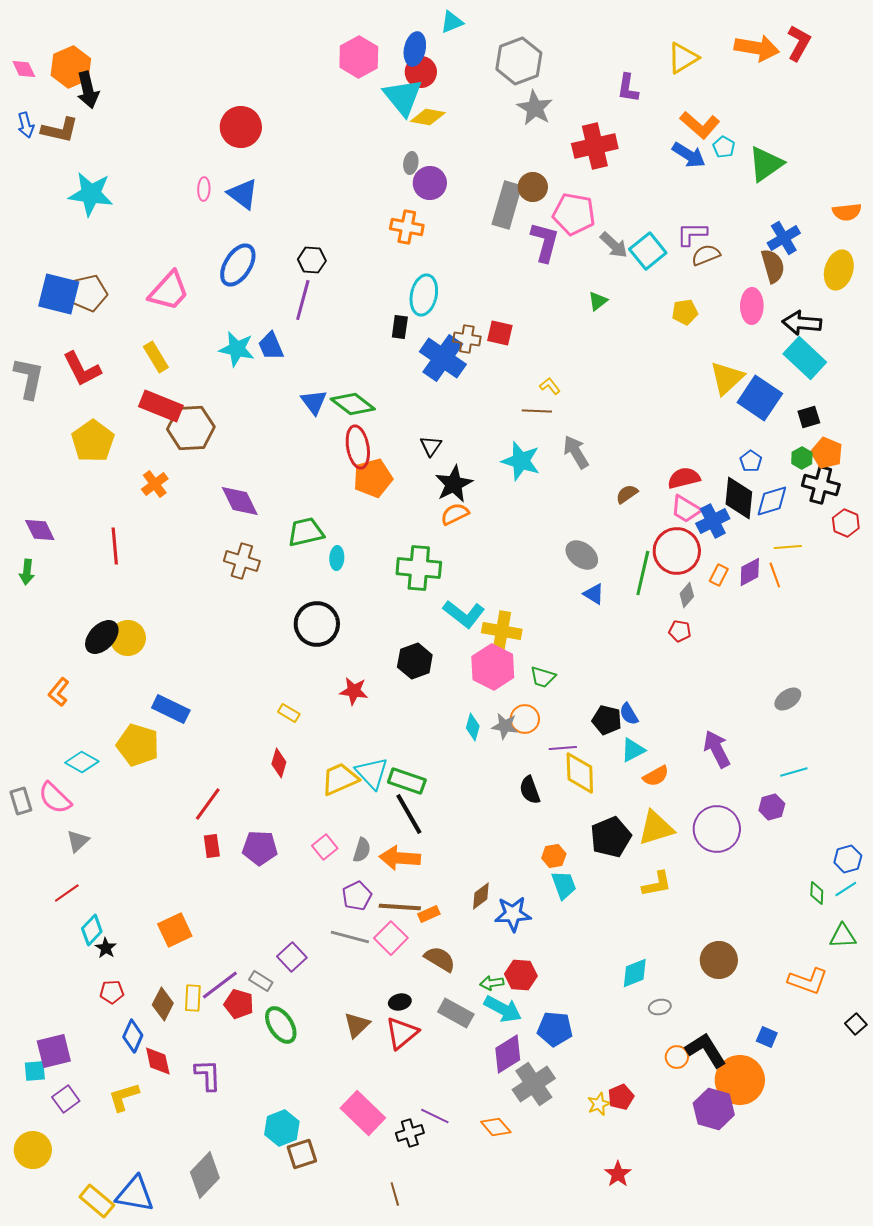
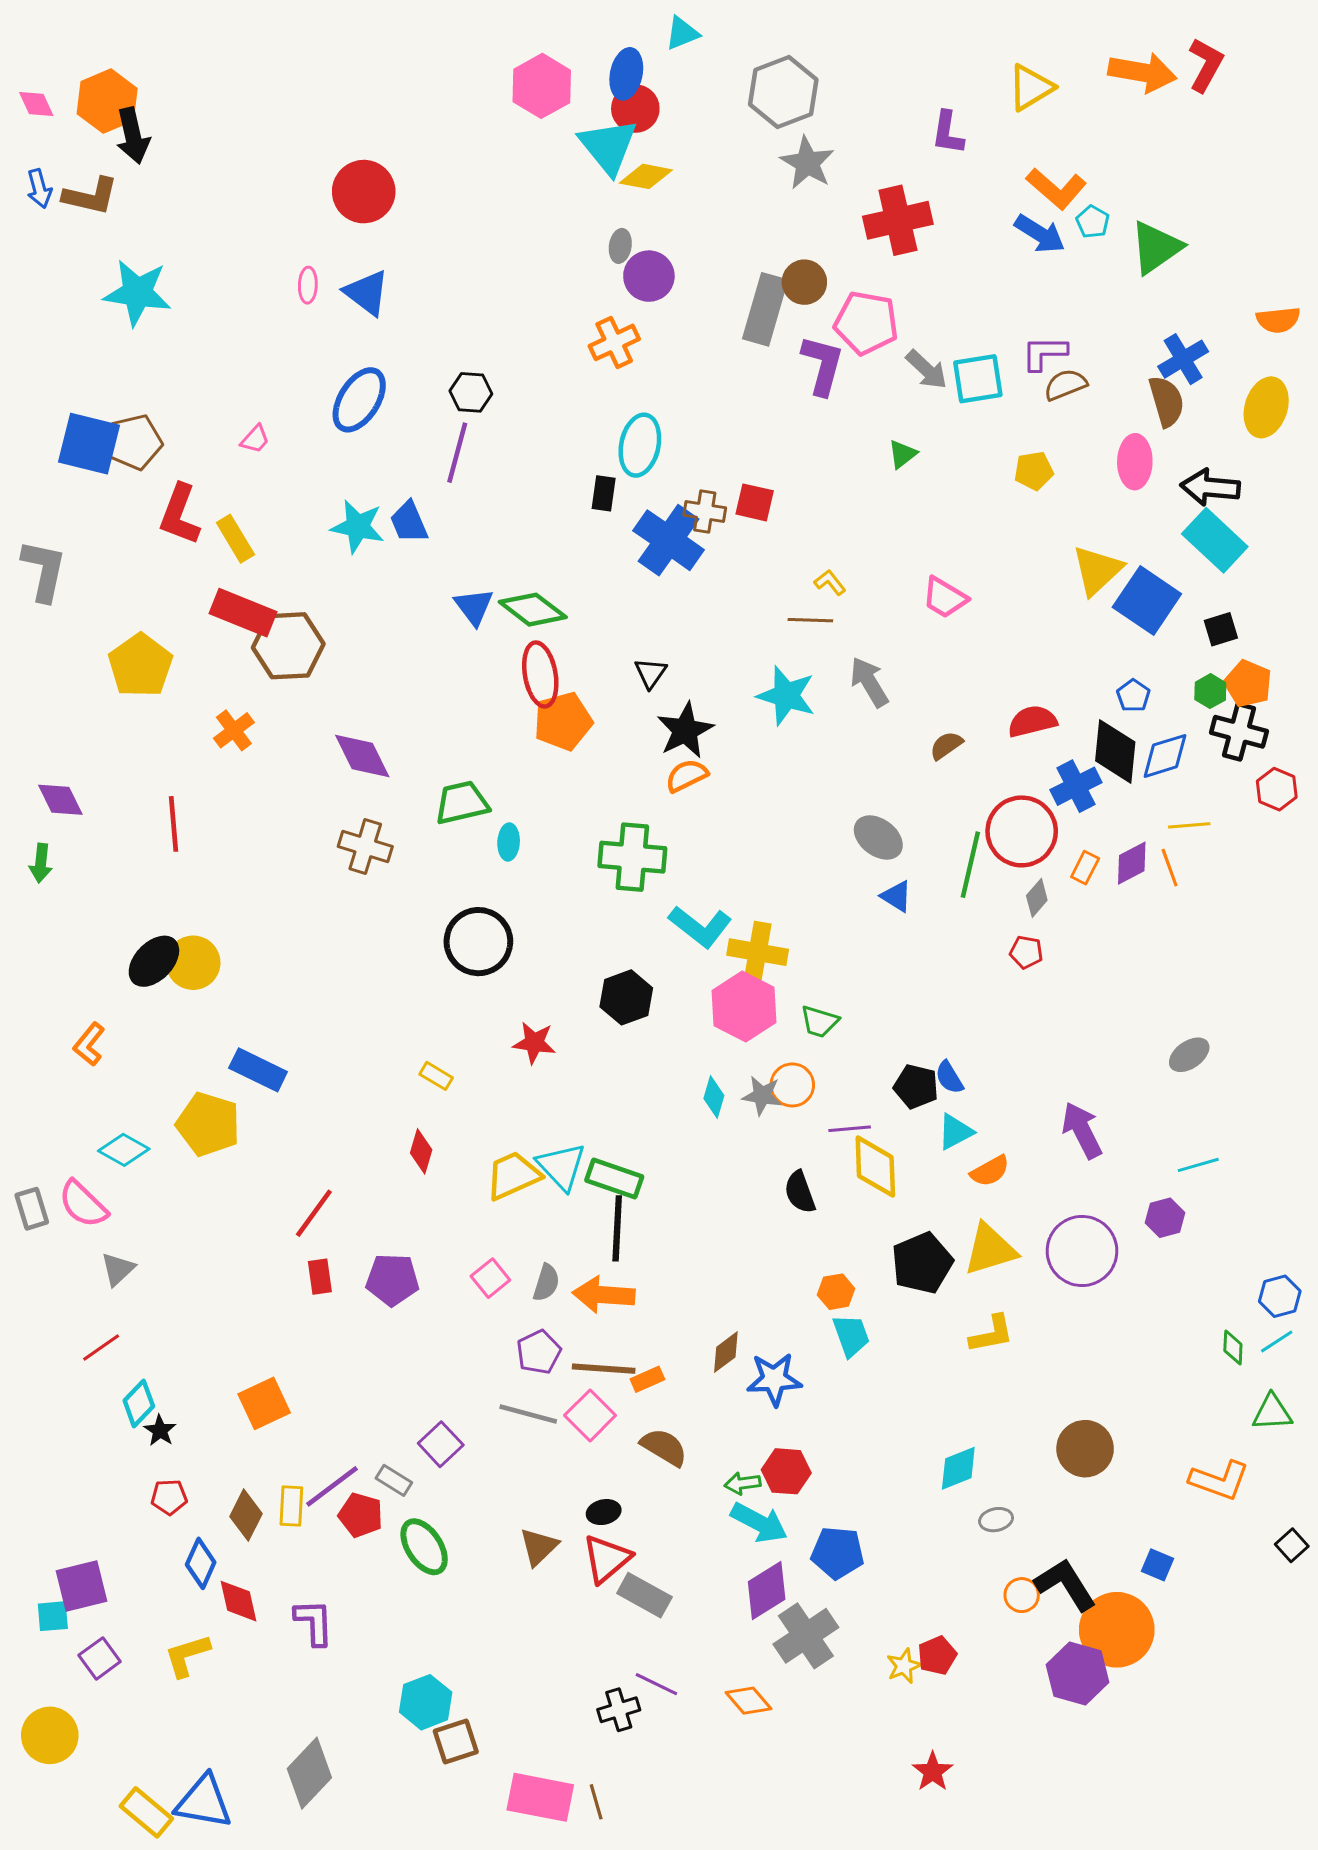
orange cross: (407, 227) -> (614, 342), turned -36
cyan square: (648, 251) -> (978, 379), turned 30
pink trapezoid: (169, 291) -> (255, 439), size x0.5
red L-shape: (82, 369) -> (180, 515), moved, turned 48
pink trapezoid: (686, 509) -> (945, 598), moved
black line: (409, 814) -> (617, 1228), turned 33
gray rectangle: (456, 1013) -> (644, 1595), moved
pink rectangle: (363, 1113) -> (540, 1797), moved, turned -33

